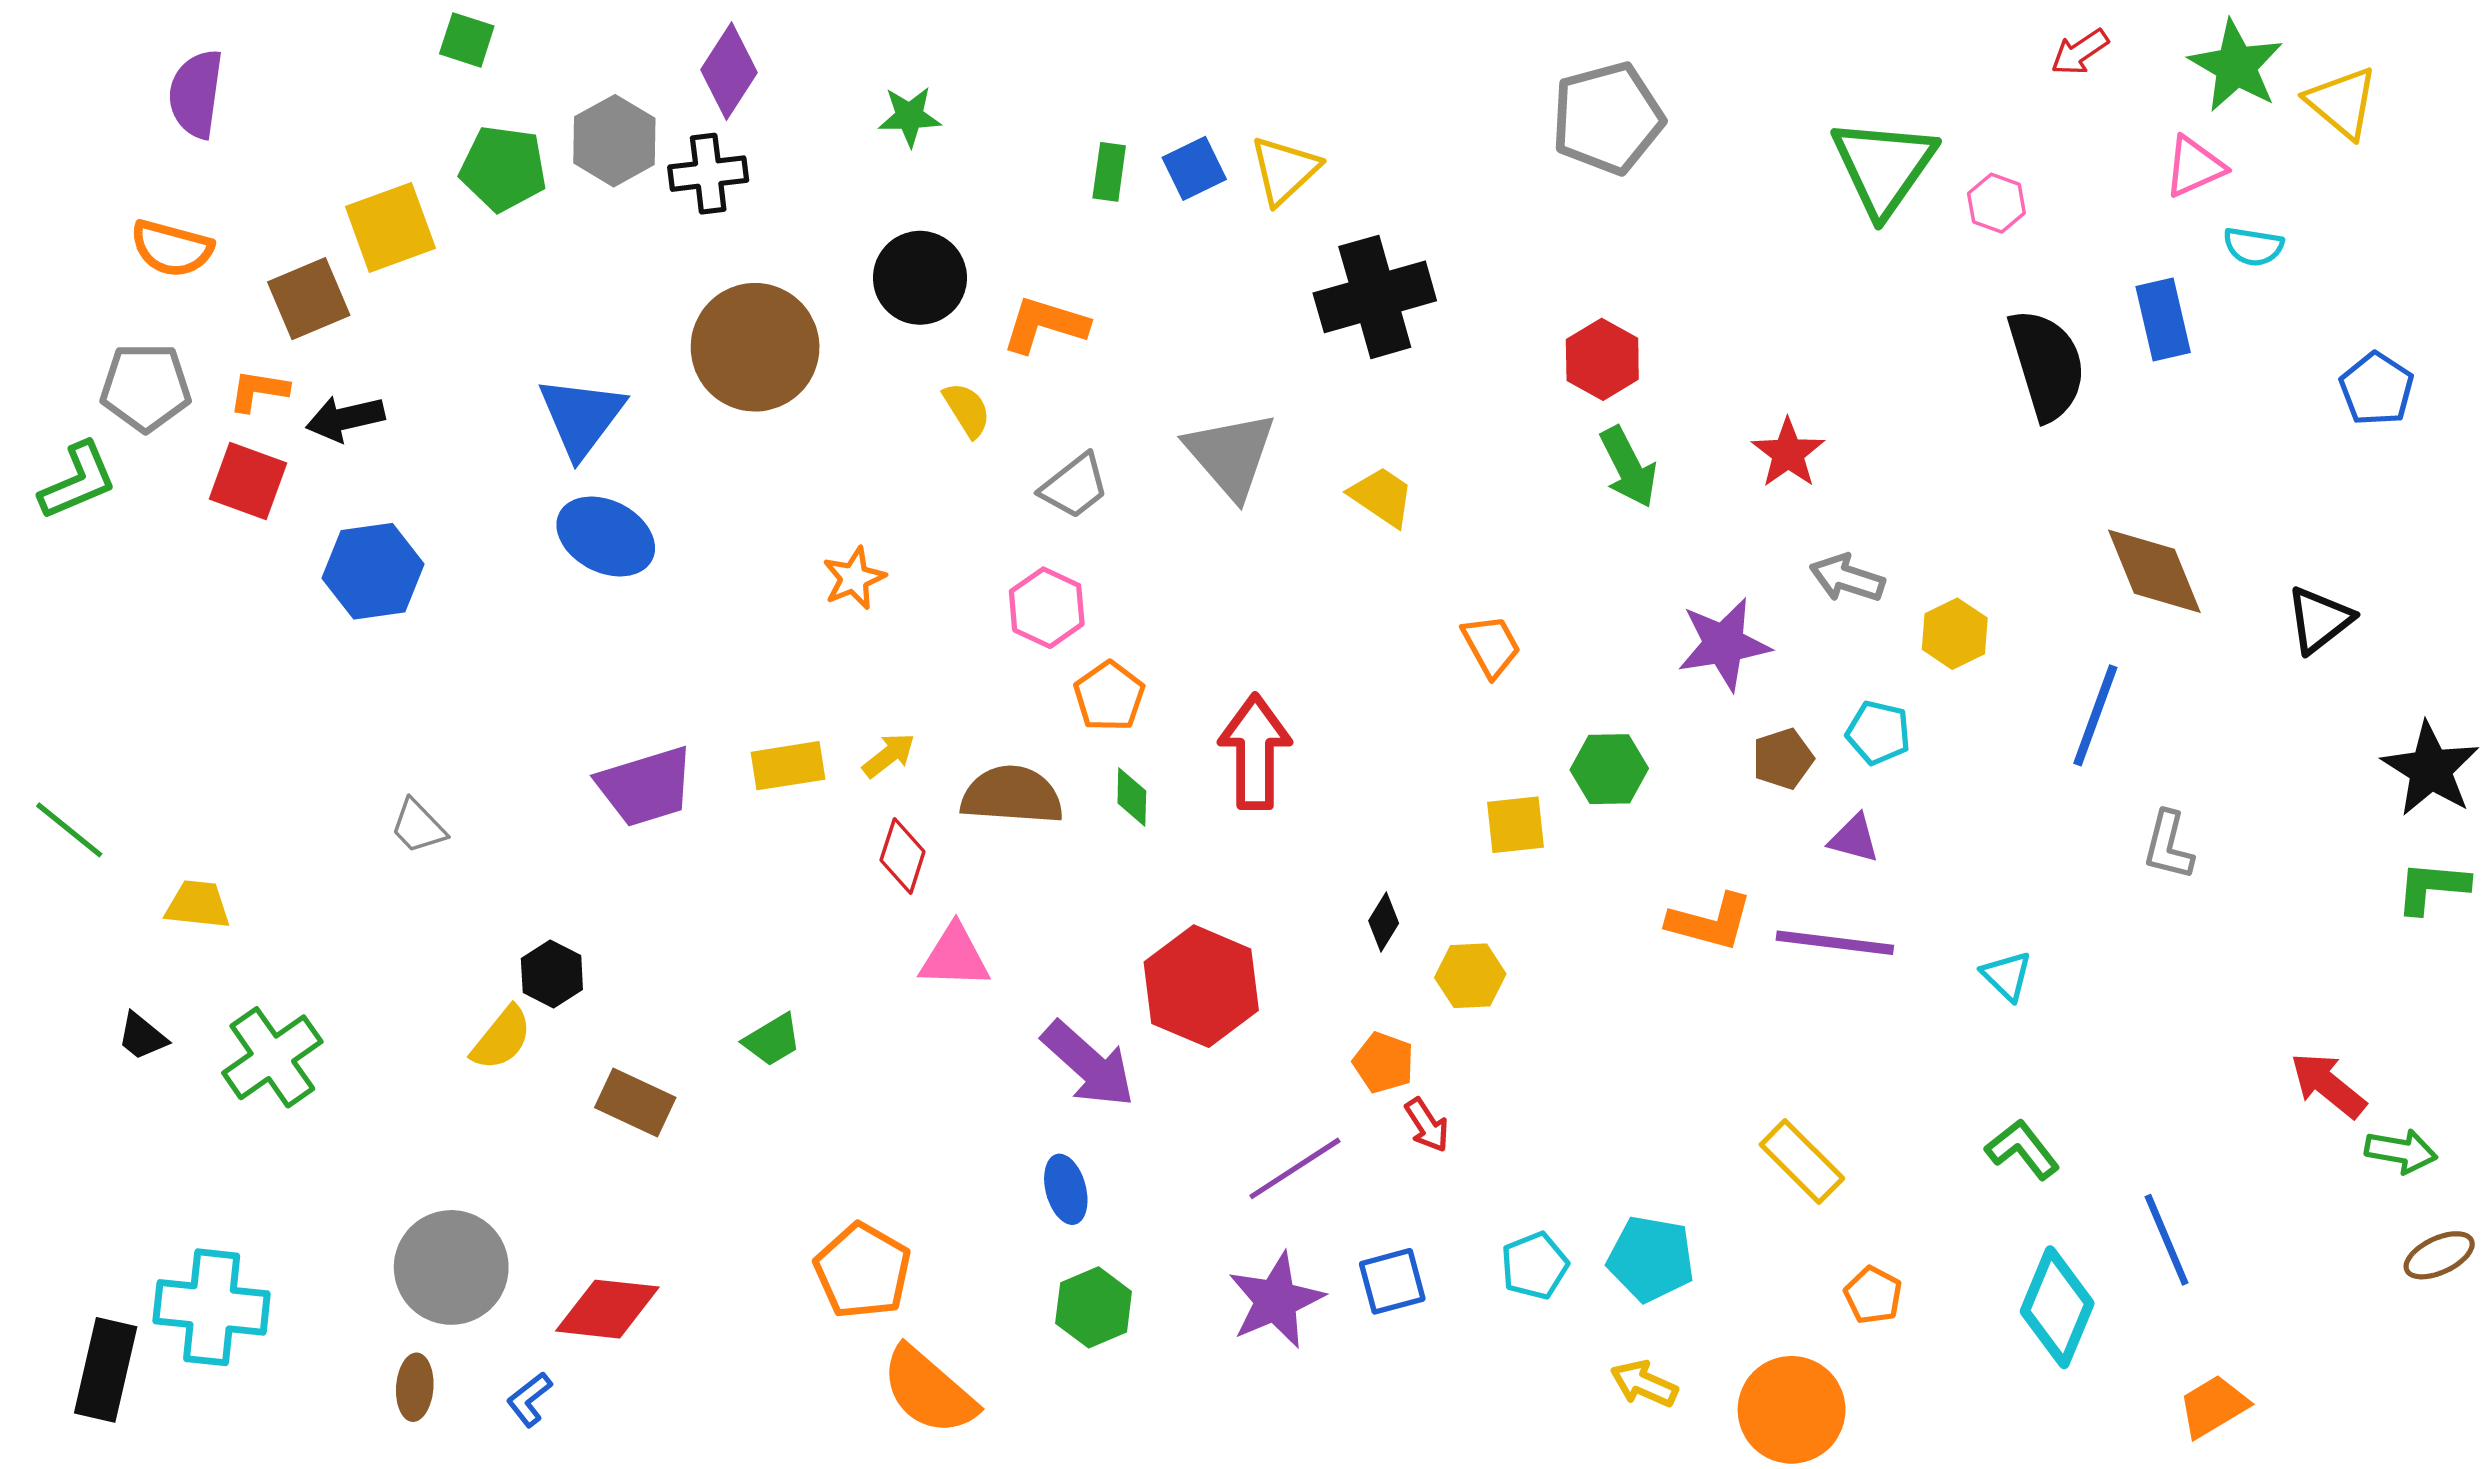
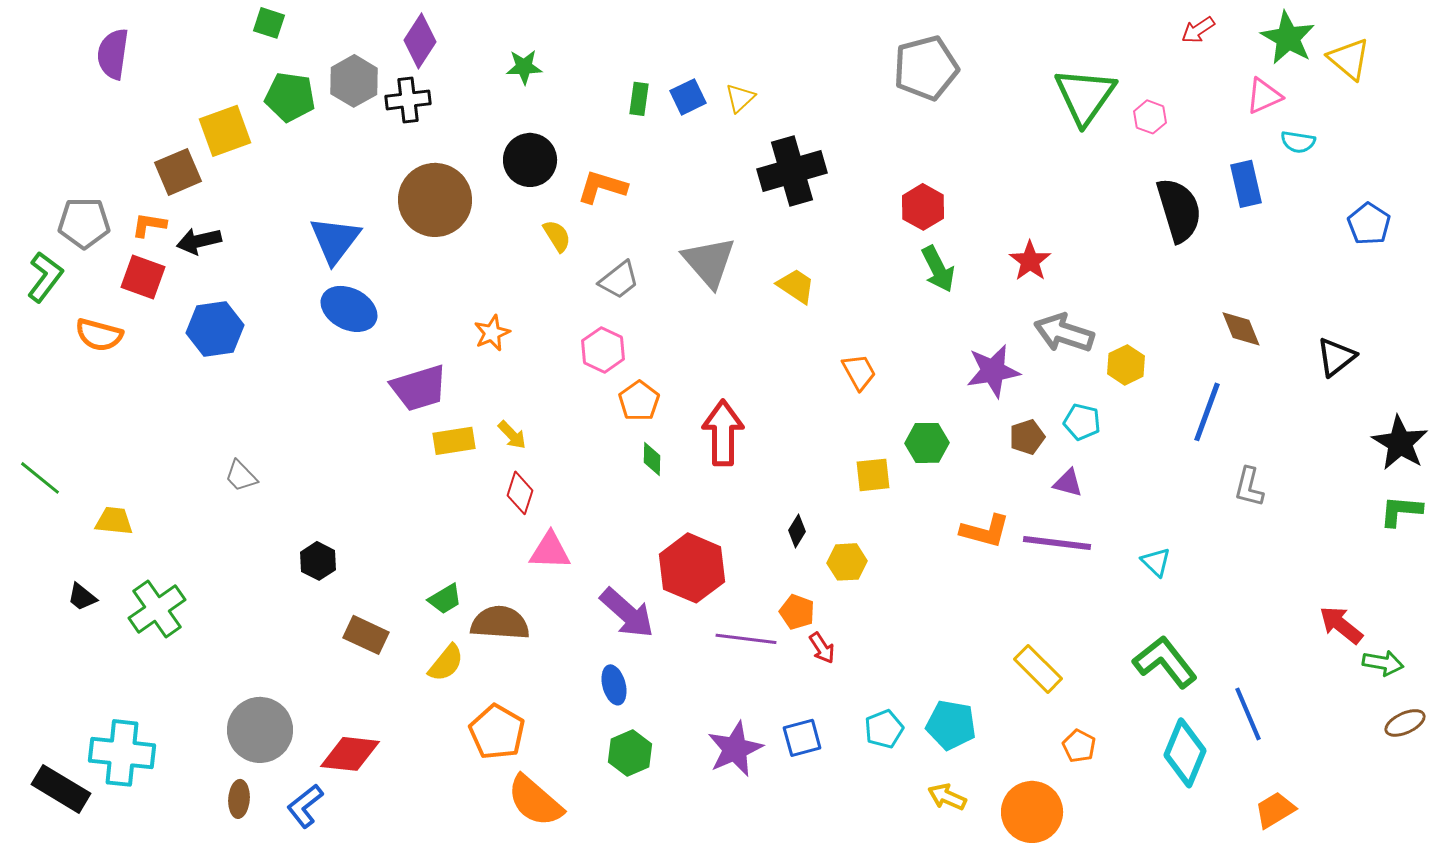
yellow triangle: (1285, 170) -> (740, 98), size x0.7
orange semicircle: (172, 248) -> (99, 335), moved
green L-shape: (78, 481) -> (45, 277), turned -30
brown diamond: (2154, 571) -> (1241, 329), size x0.7
gray arrow: (1847, 578) -> (1064, 333), size x1.4
yellow arrow: (889, 755) -> (512, 435), turned 84
purple trapezoid: (646, 786) -> (419, 388), moved
brown semicircle: (1012, 795) -> (500, 623), moved
yellow semicircle: (502, 1038) -> (446, 663), moved
green L-shape: (2022, 1149) -> (1165, 662), size x1.5
purple line: (1295, 1168) -> (746, 639), moved, turned 40
black rectangle: (106, 1370) -> (61, 789), turned -72
blue L-shape: (529, 1399) -> (305, 806), size x1.4

